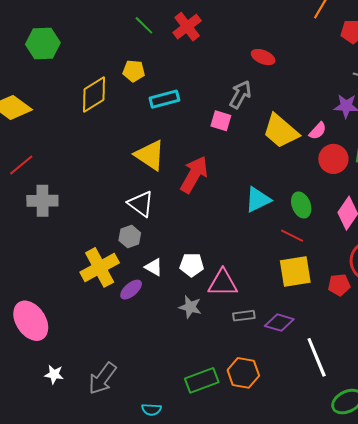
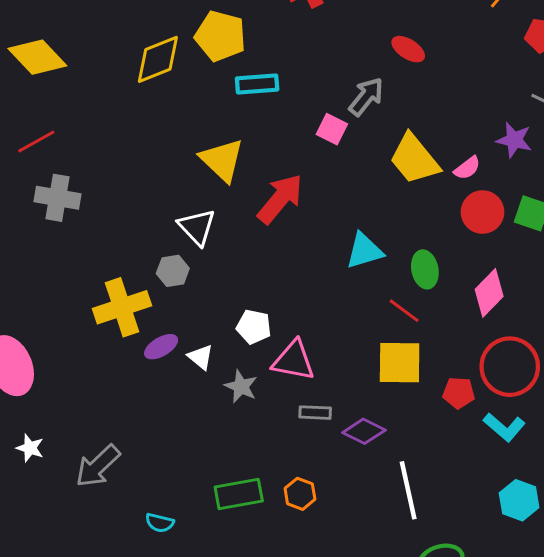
yellow pentagon: (134, 71) -> (220, 36), size x1.6
white triangle: (154, 267) -> (201, 357), moved
orange hexagon: (243, 373) -> (300, 494), size x0.7

